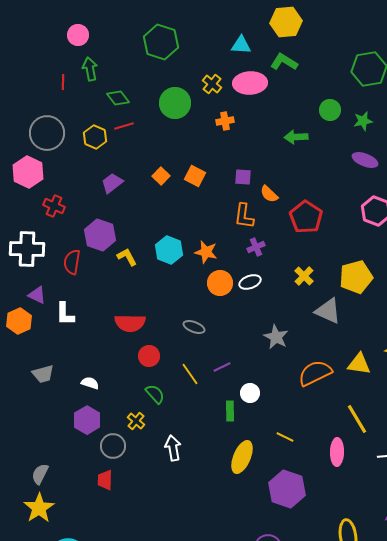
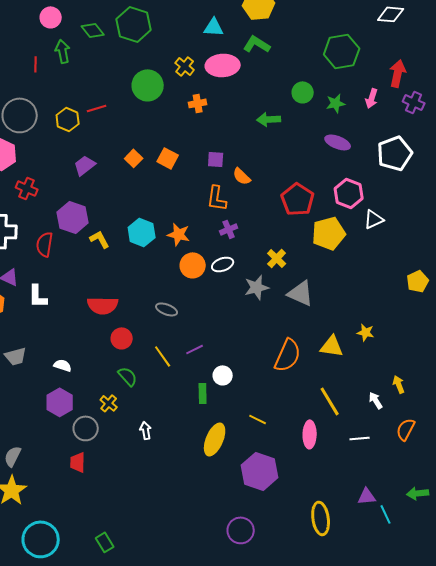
green diamond: (118, 98) -> (93, 30), moved
red pentagon: (306, 217) -> (298, 199), moved
yellow pentagon: (356, 277) -> (329, 233), moved
gray star: (276, 337) -> (257, 287), moved, turned 30
orange semicircle: (315, 373) -> (288, 355), turned 140
white arrow: (173, 448) -> (146, 430), size x0.7

